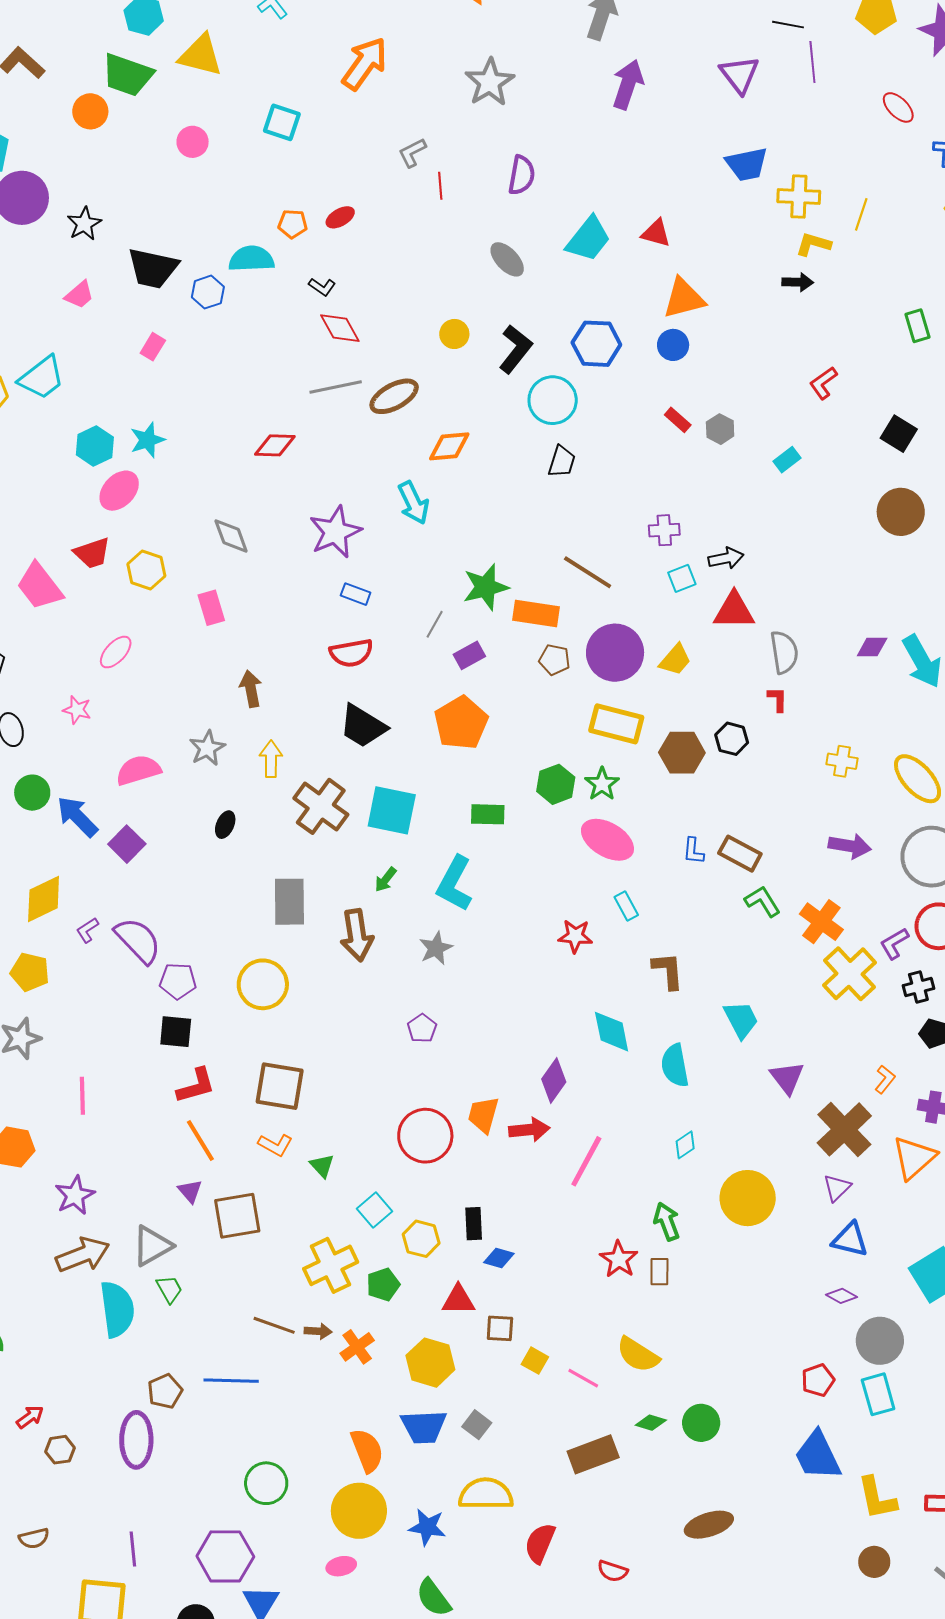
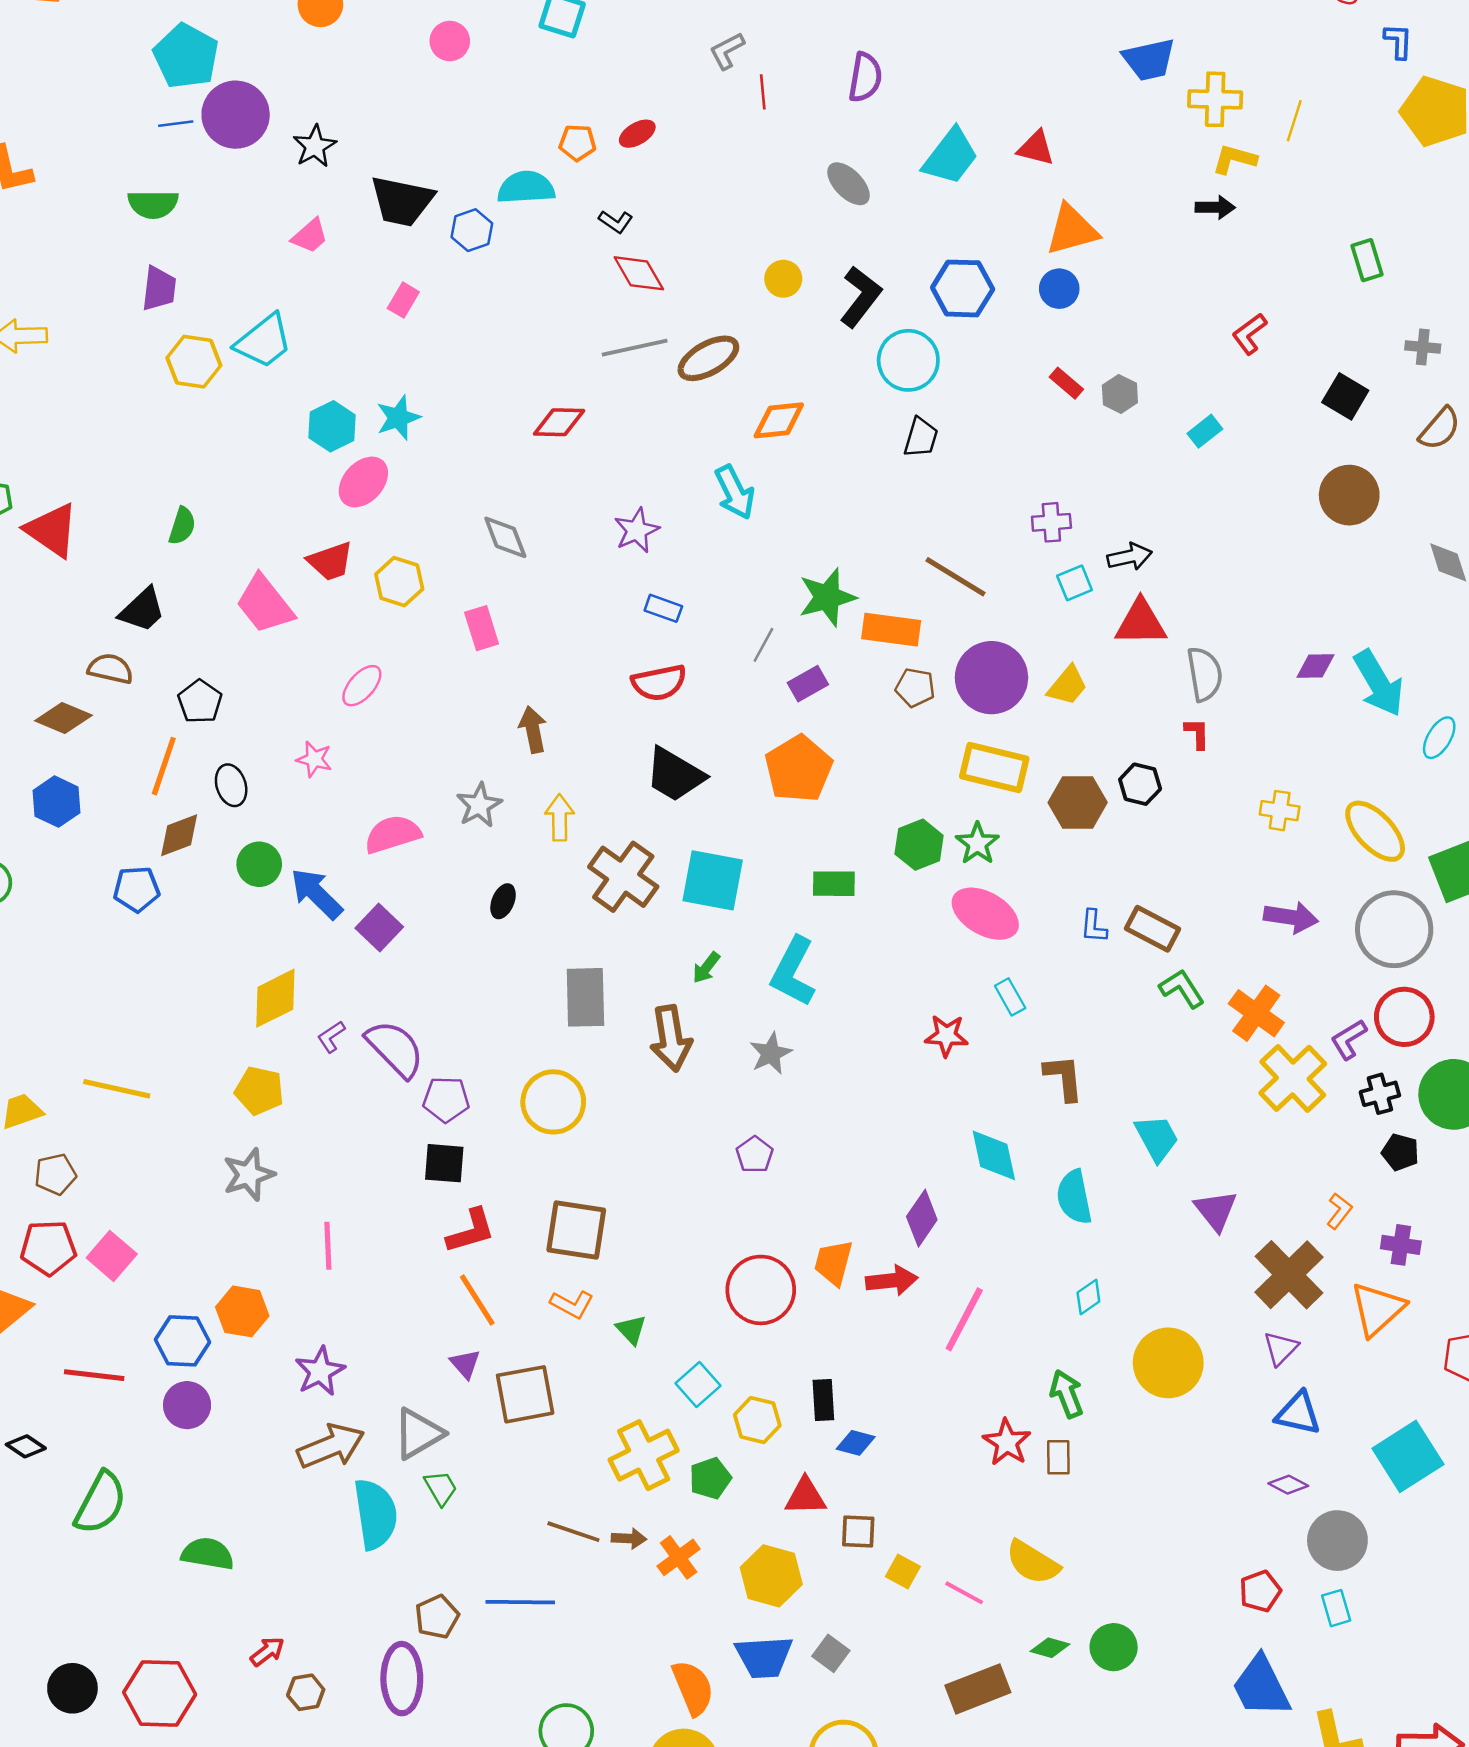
purple star: (335, 532) -> (637, 530), size x0.7
cyan rectangle: (878, 1394) -> (1336, 1608), size x0.7

